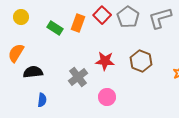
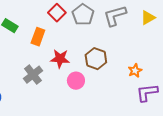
orange rectangle: (78, 23) -> (38, 37), moved
pink circle: (107, 97) -> (76, 81), moved

